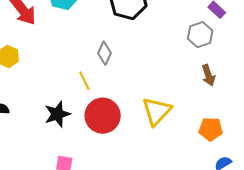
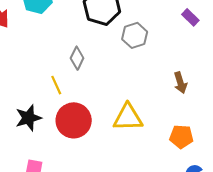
gray hexagon: (200, 35) -> (135, 35), moved
yellow triangle: (157, 111) -> (128, 117), turned 44

